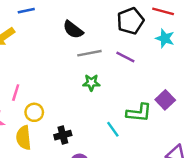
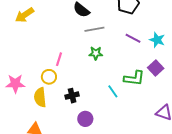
cyan star: (165, 38) -> (157, 40), moved
purple line: (125, 57) -> (133, 38), moved
pink line: (16, 93) -> (59, 59), moved

